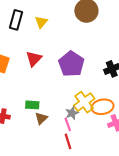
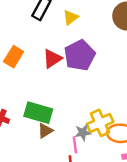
purple pentagon: (71, 64) -> (80, 55), moved
green rectangle: (32, 105) -> (38, 113), size x1.6

